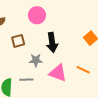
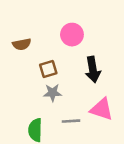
gray star: (36, 60) -> (53, 93), moved
gray line: (26, 80) -> (71, 121), moved

